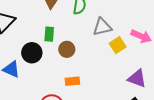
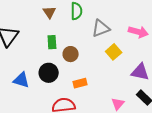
yellow square: (118, 45) -> (114, 52), moved
black circle: (32, 53) -> (49, 73), moved

